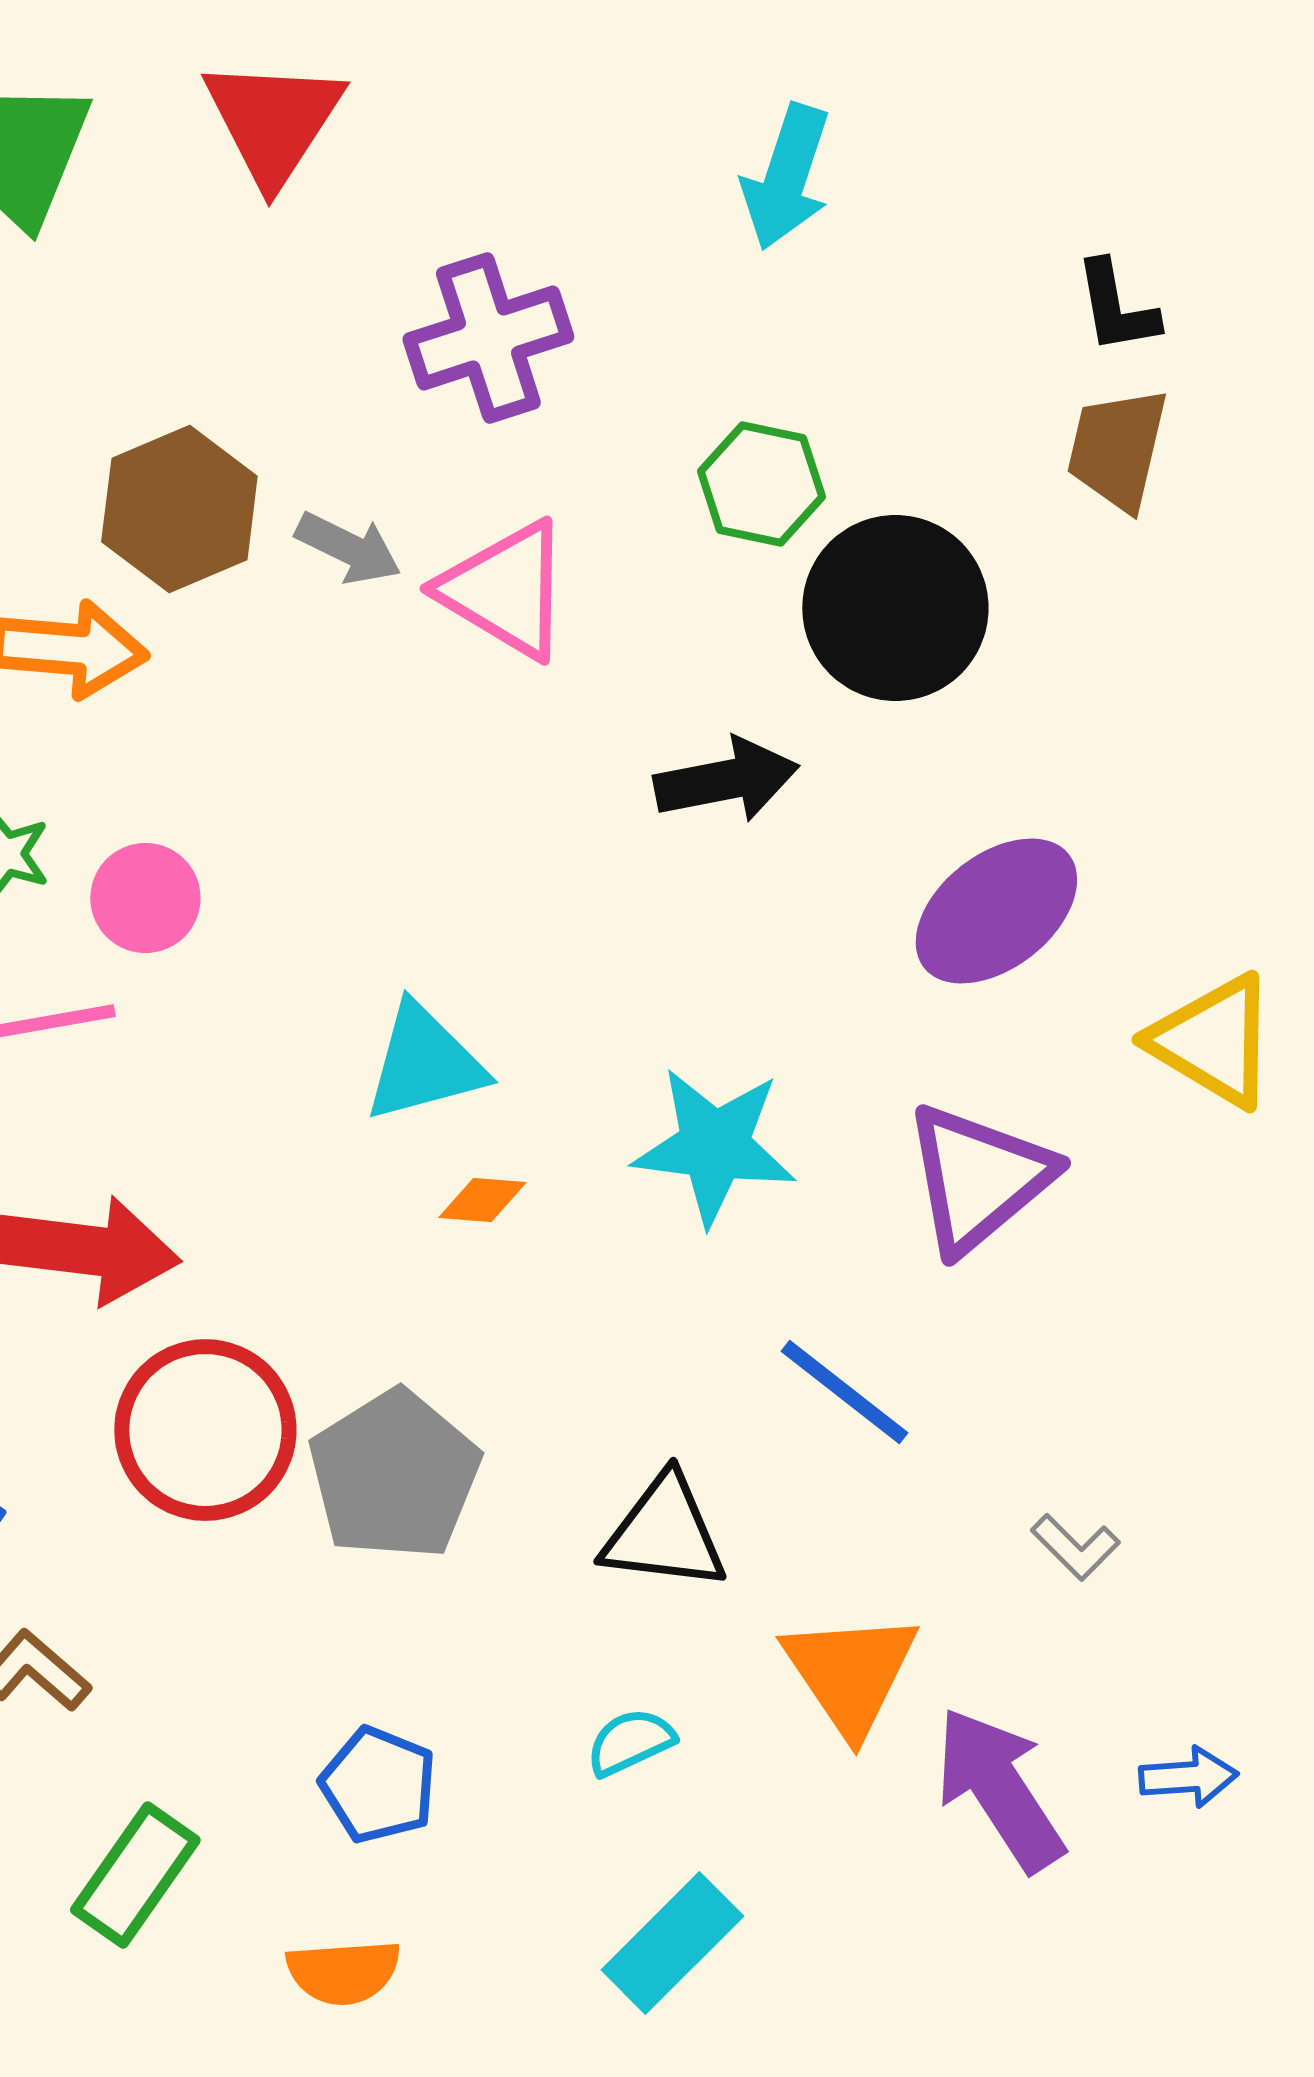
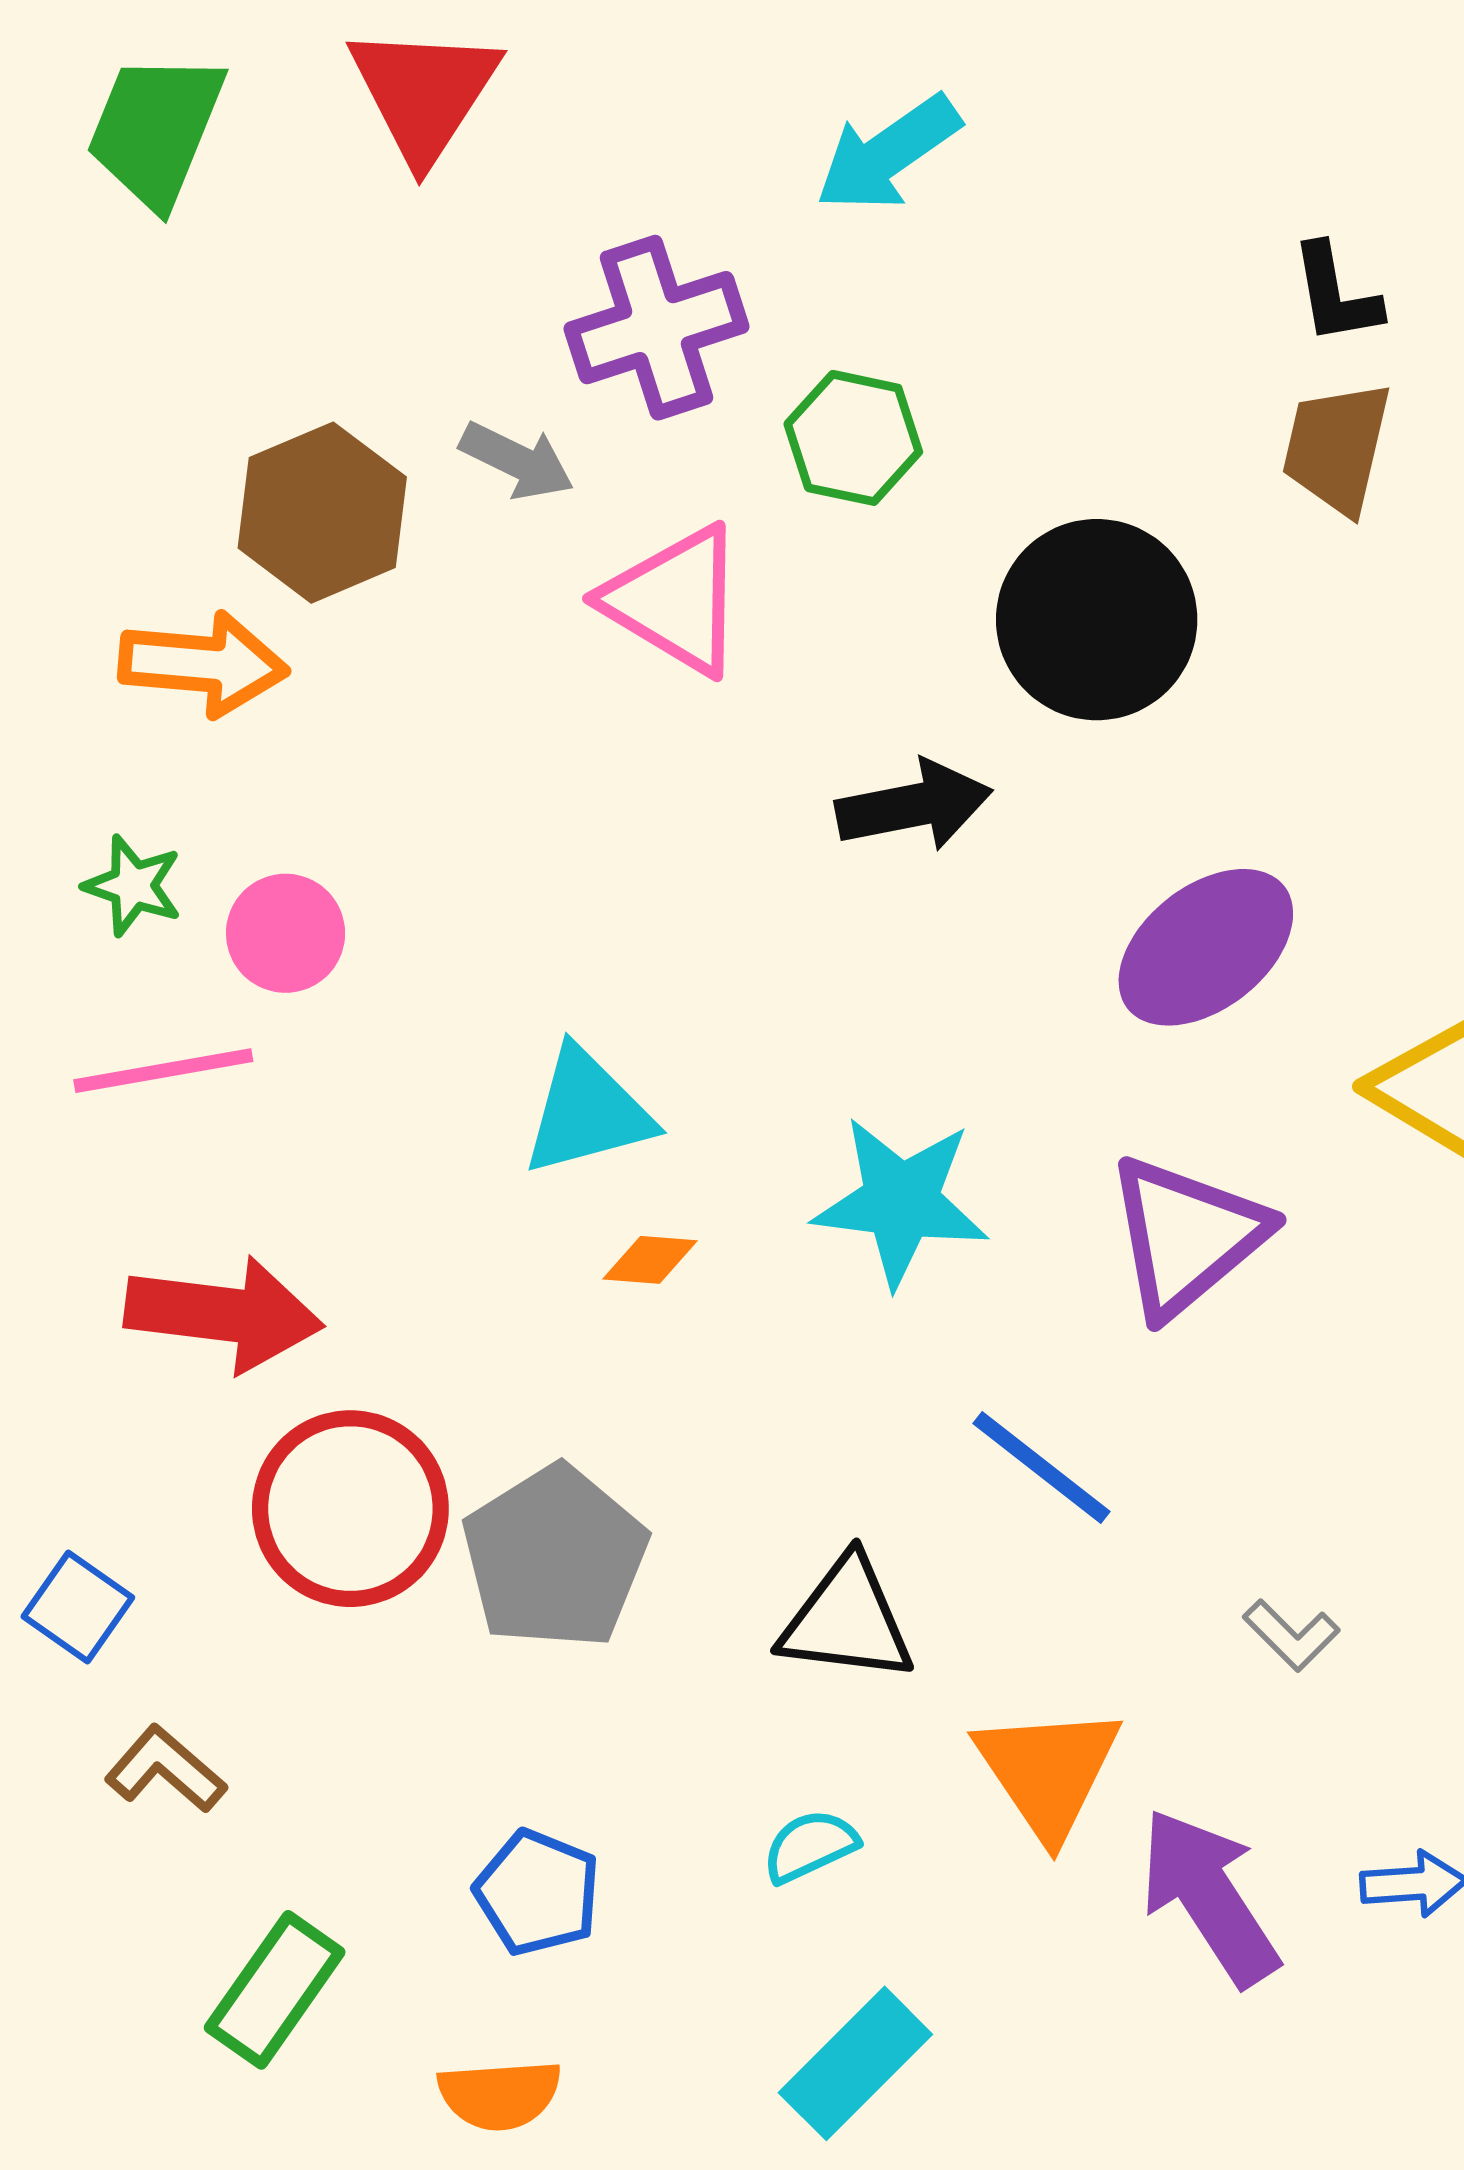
cyan arrow: (786, 177) -> (888, 153), moved, turned 37
green hexagon: (761, 484) -> (853, 438), moved
gray arrow: (348, 548) -> (517, 461), moved

